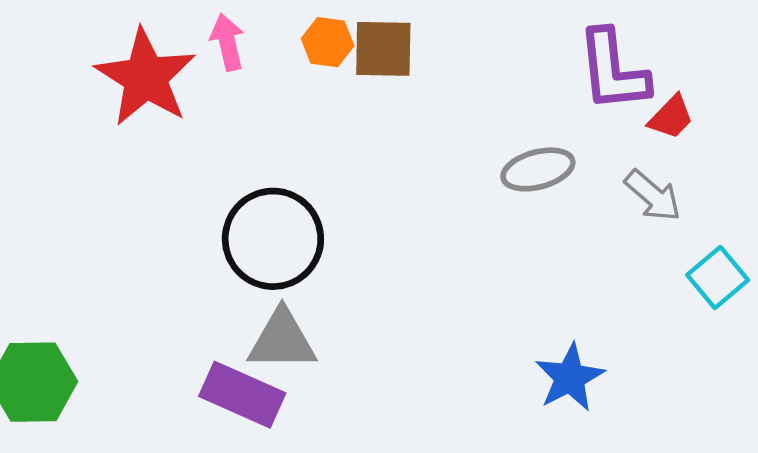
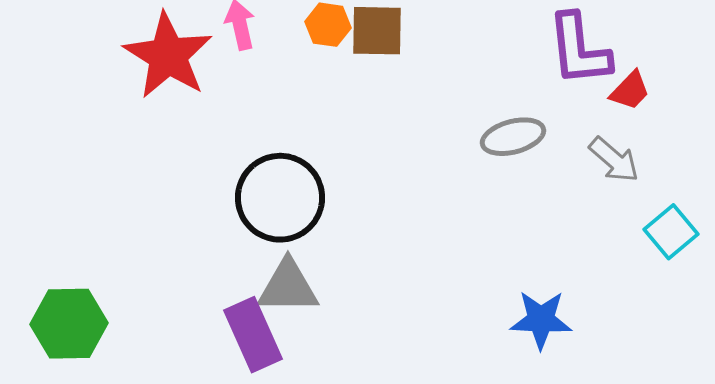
blue star: (570, 378) -> (541, 320), turned 30
purple rectangle: (242, 395) -> (253, 335), turned 42

